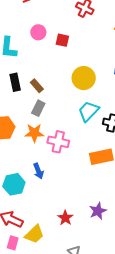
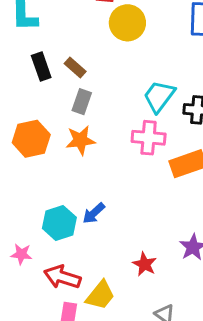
yellow circle: (84, 78) -> (127, 23), moved
pink cross: (58, 142) -> (149, 138), moved
blue arrow: (38, 171) -> (94, 213), moved, turned 77

